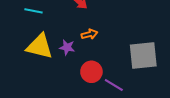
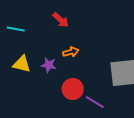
yellow triangle: (40, 46) -> (22, 64), size x0.7

